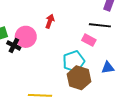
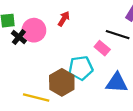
blue triangle: (108, 68) -> (117, 83), size x1.5
brown hexagon: (79, 78) -> (62, 82), moved

